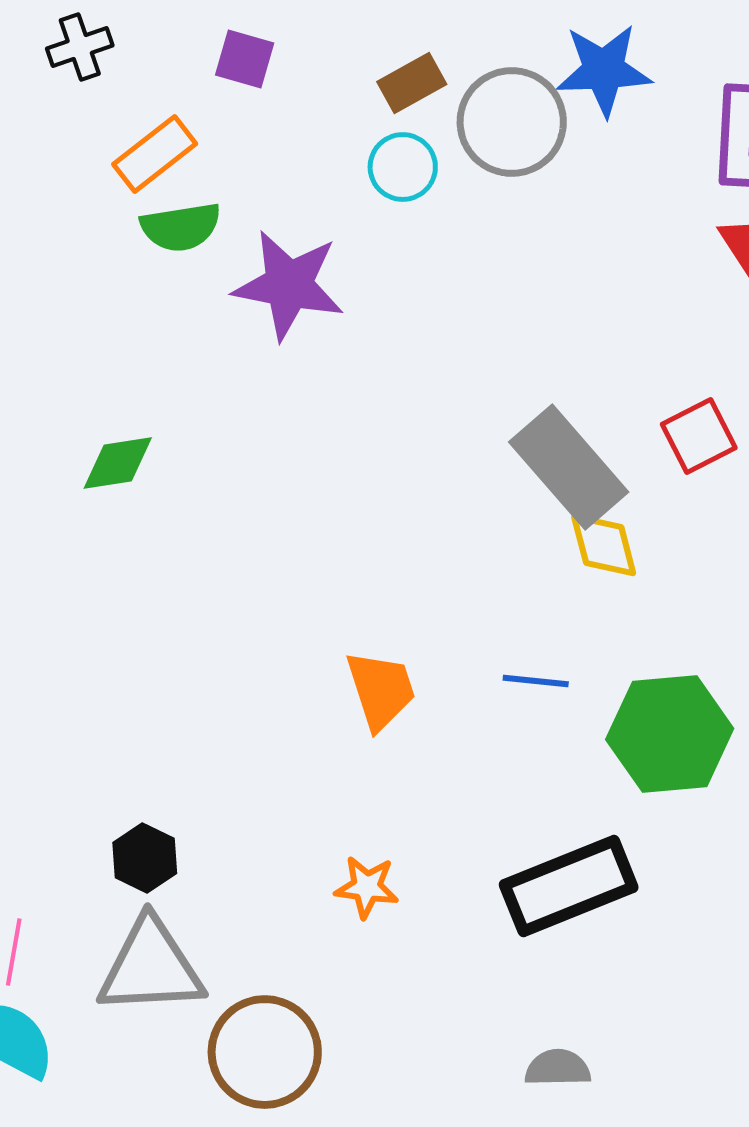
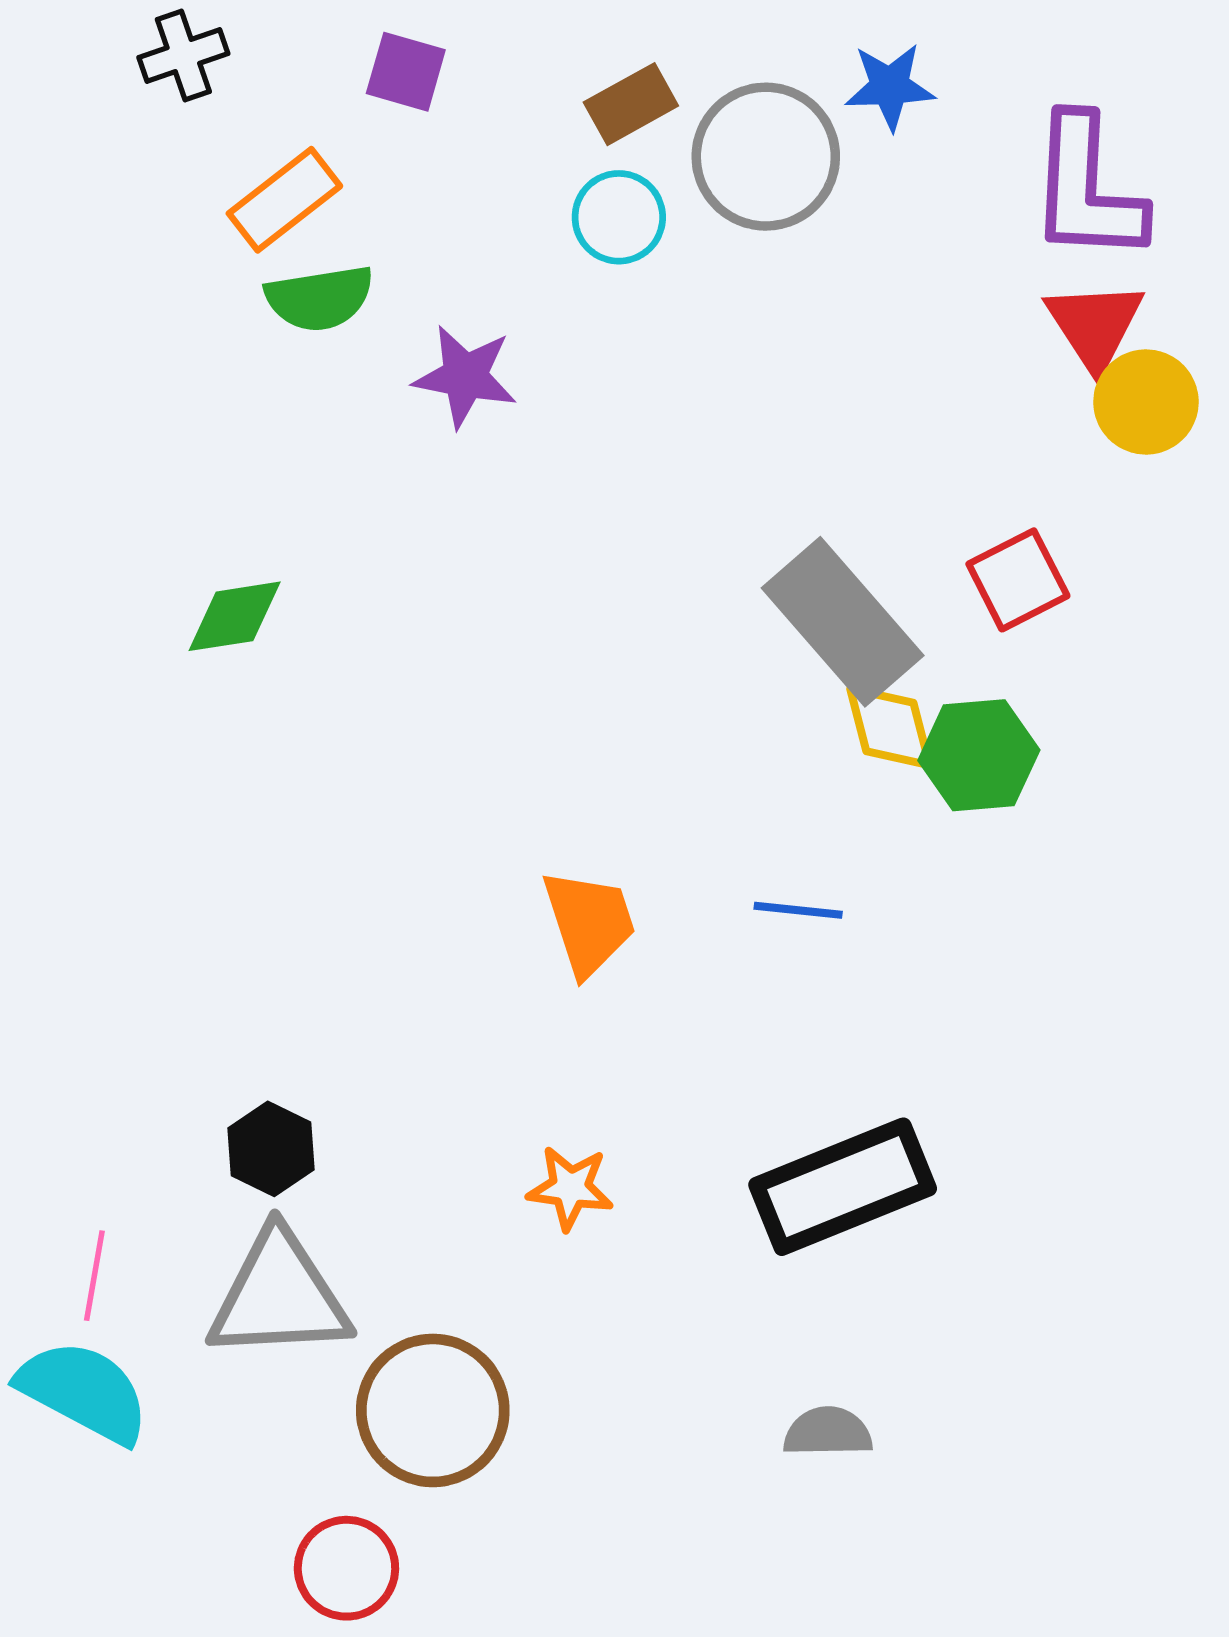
blue star: (604, 70) -> (890, 87), size x0.7
purple star: (289, 285) -> (465, 376), size x0.7
green hexagon: (670, 734) -> (979, 755), moved, size x0.7

